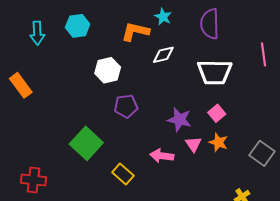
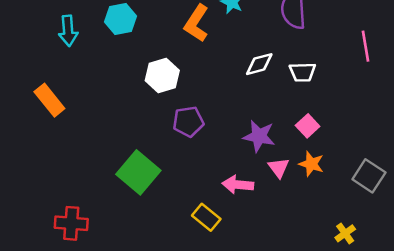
orange L-shape: (135, 31) -> (197, 23), turned -68
white diamond: (163, 55) -> (259, 64), moved
white trapezoid: (215, 72) -> (302, 72), size x0.6
yellow rectangle: (123, 174) -> (206, 217), moved

